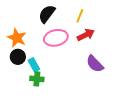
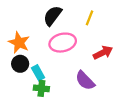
red arrow: (86, 35) -> (103, 53), moved
purple semicircle: (95, 64) -> (85, 81), moved

